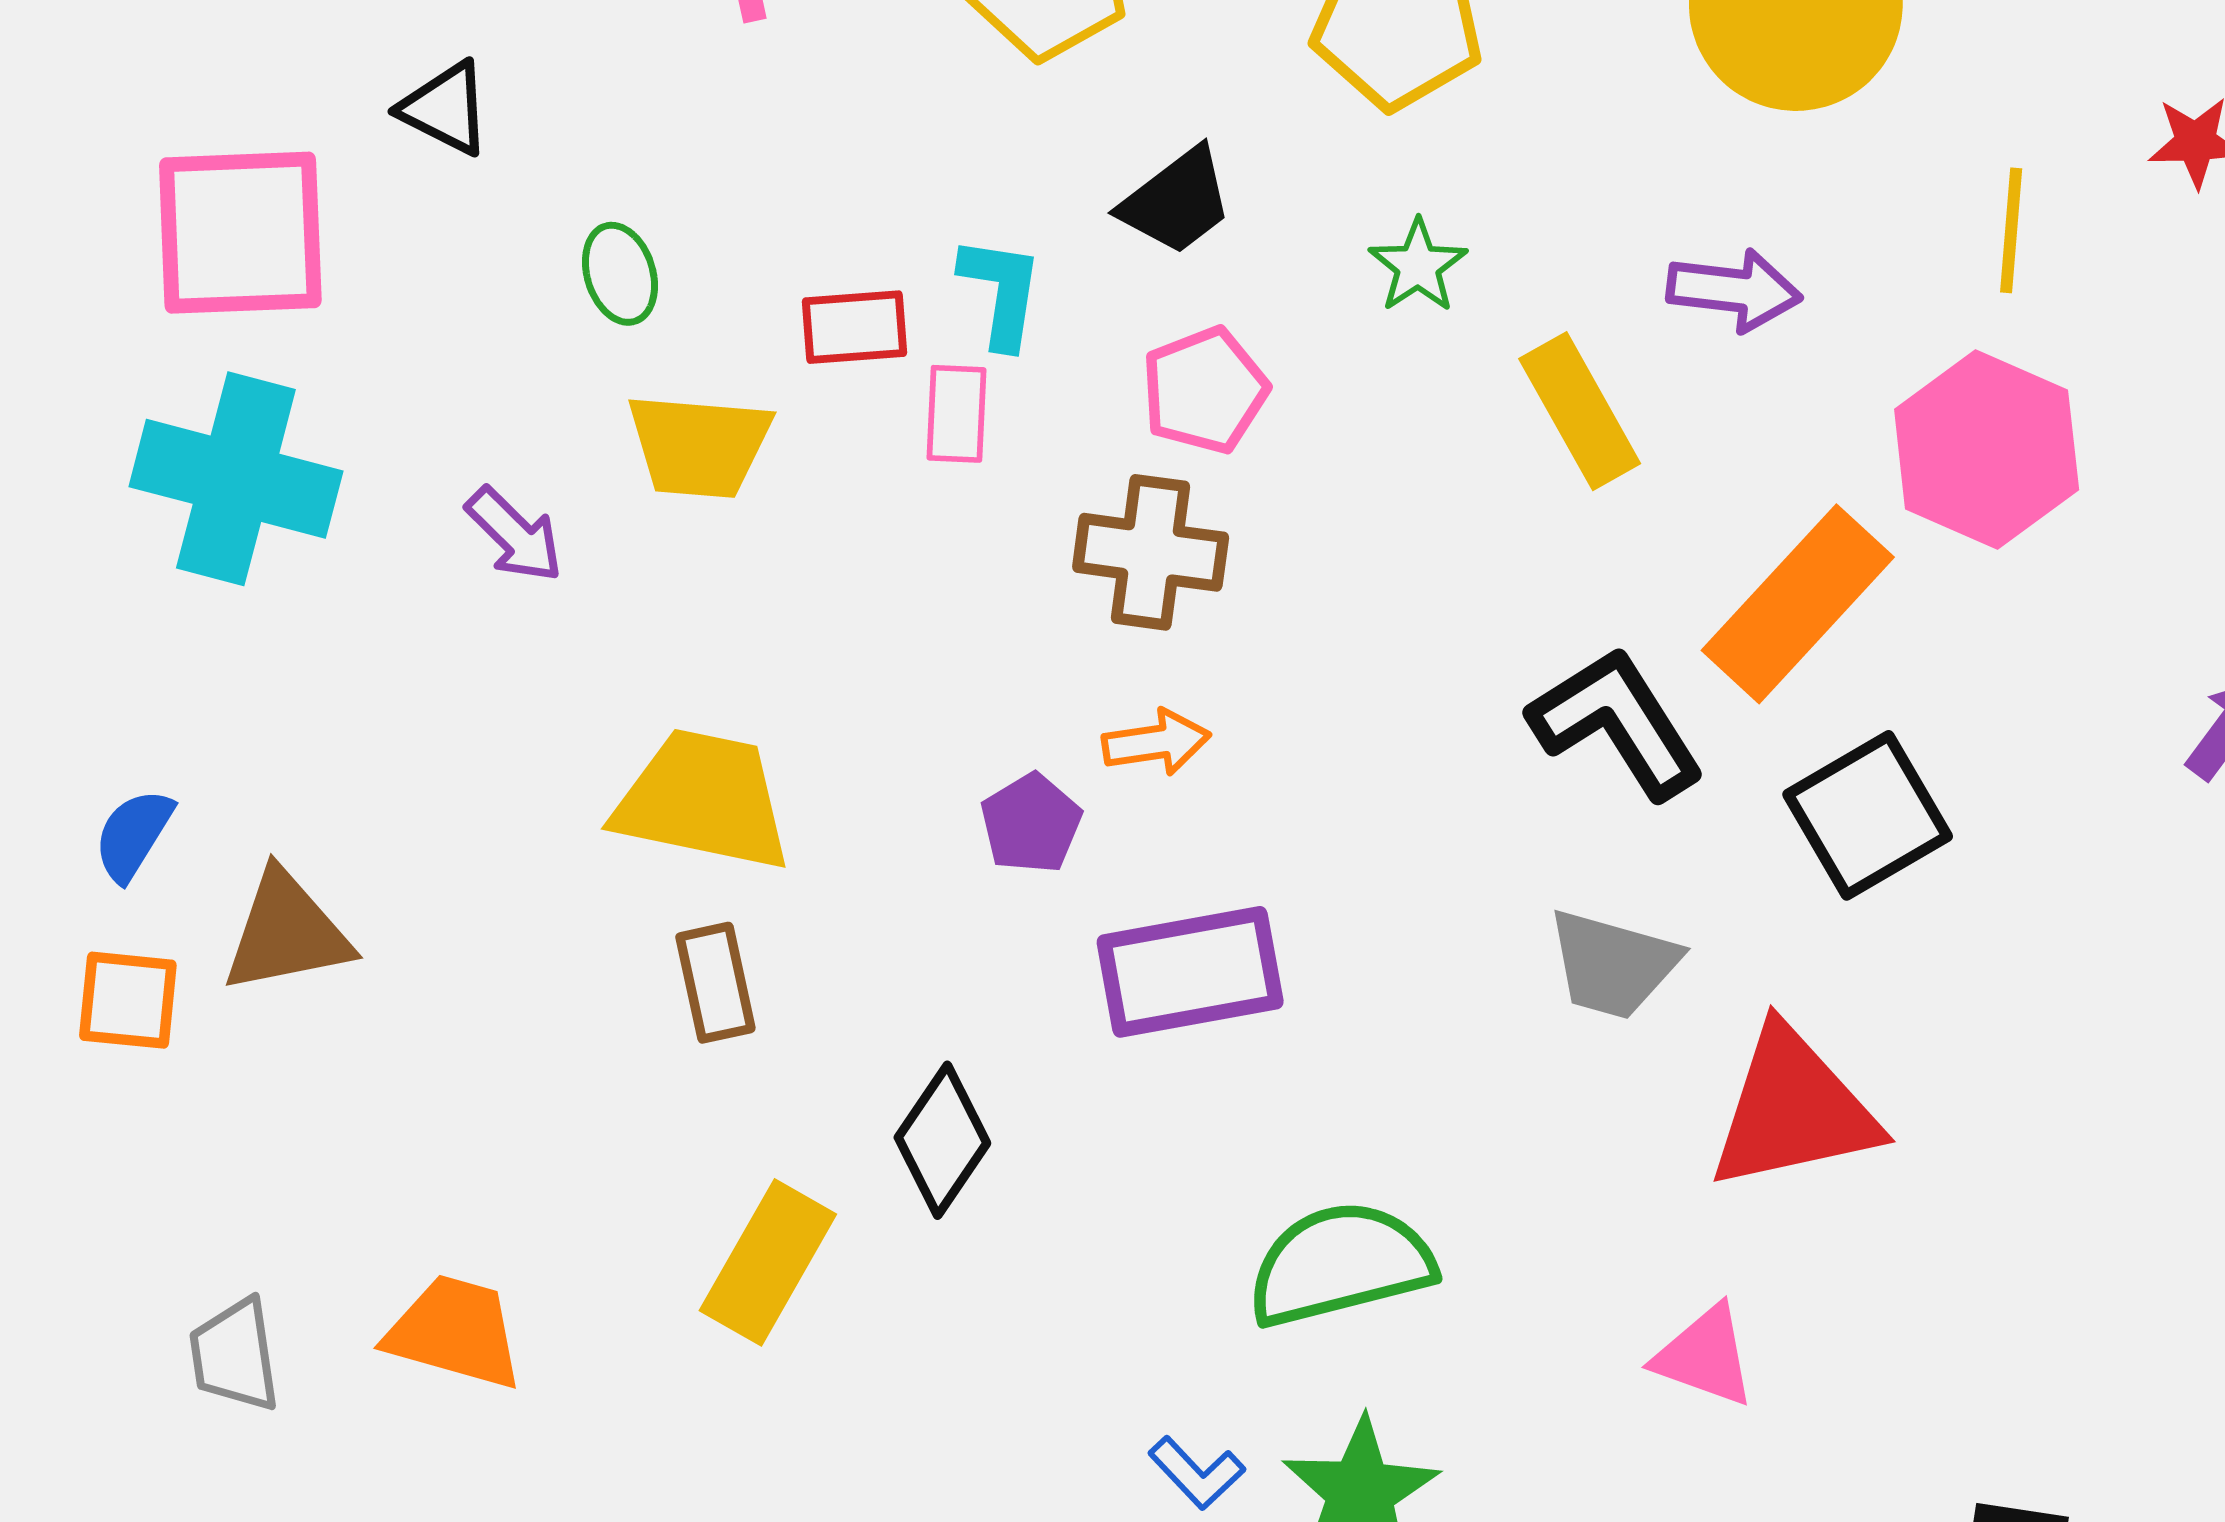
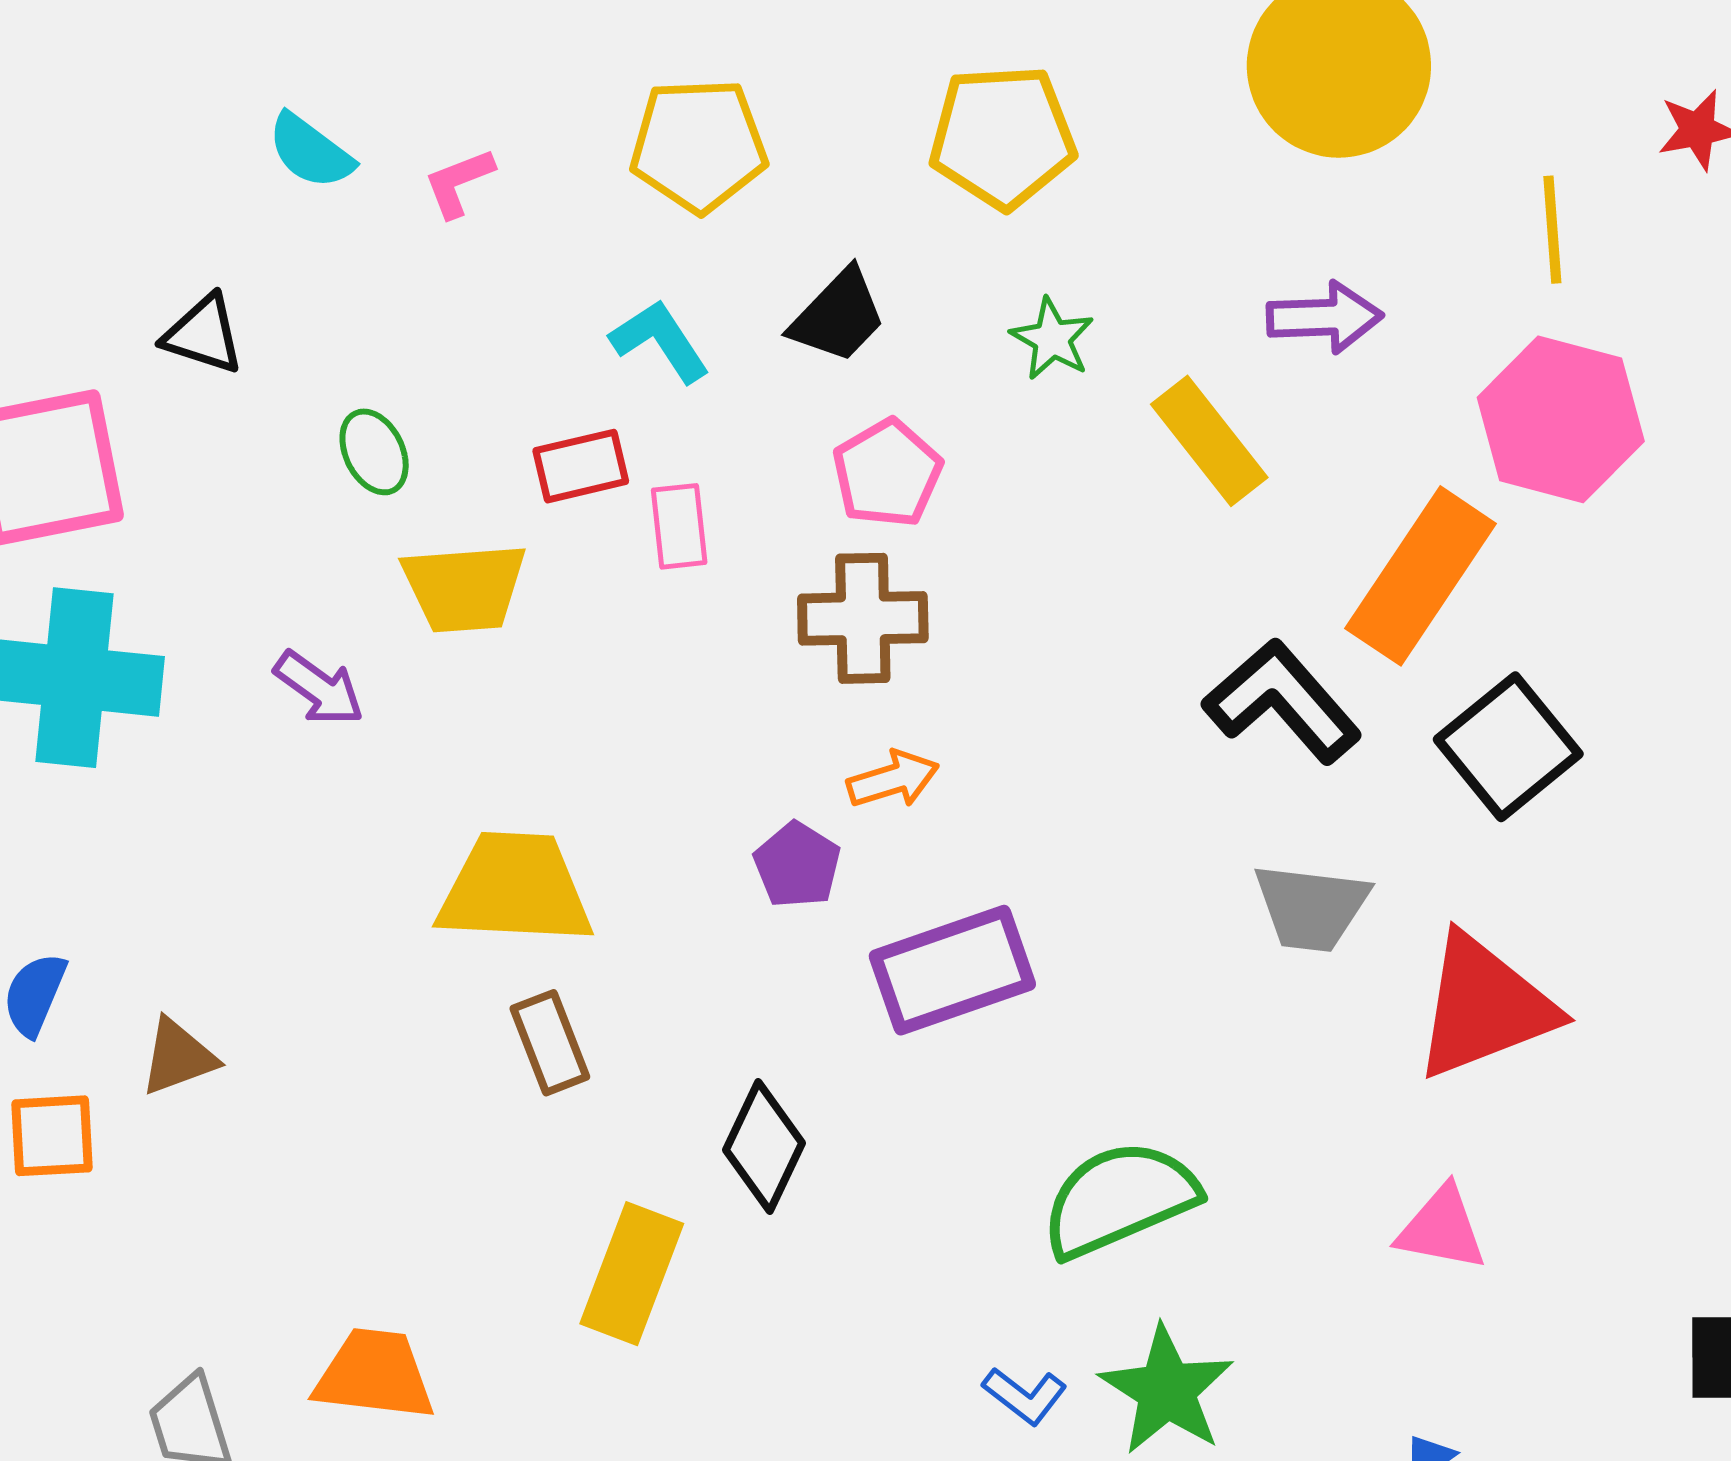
cyan L-shape: (1001, 292) -> (660, 341), moved, turned -33
brown triangle: (287, 932) -> (178, 1057), size x0.7

